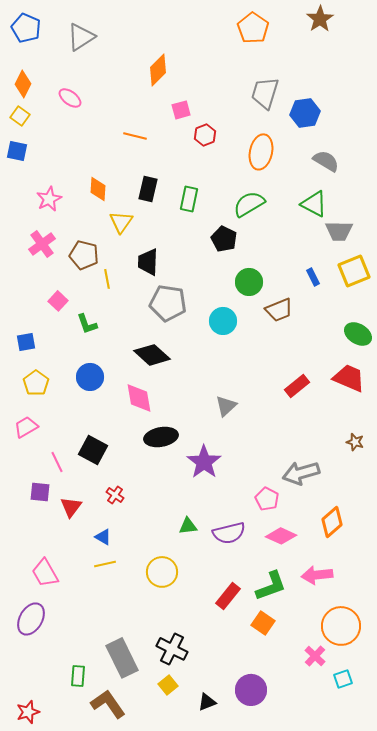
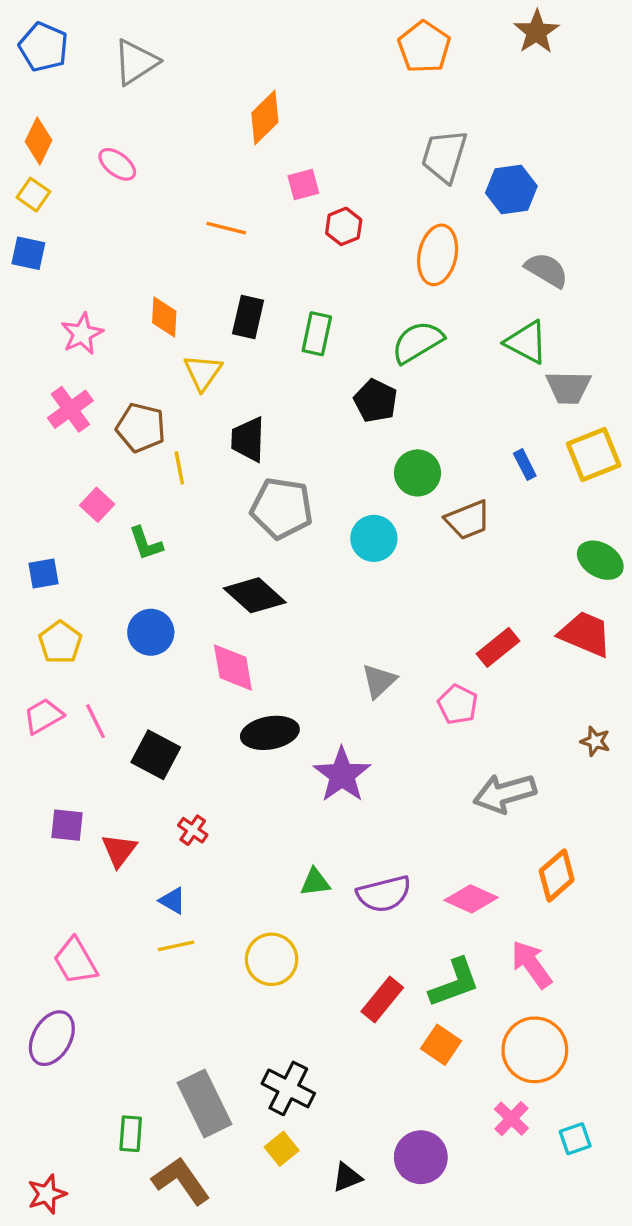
pink line: (57, 462) -> (95, 721), moved
pink pentagon: (267, 499) -> (458, 704), moved
pink arrow: (317, 575) -> (532, 964), turned 60
orange circle: (341, 626) -> (535, 1050), moved
pink cross: (315, 656) -> (511, 1119), moved

